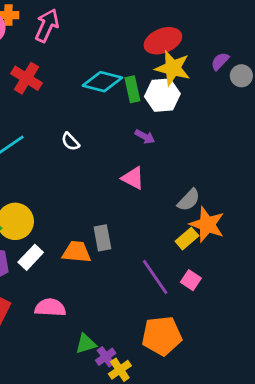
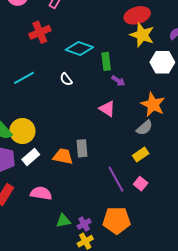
red cross: (27, 78) -> (40, 32), turned 30
cyan diamond: (102, 82) -> (79, 49), moved
green rectangle: (132, 89) -> (106, 61), moved
white hexagon: (162, 95) -> (162, 62), moved
orange star: (207, 224) -> (153, 104), moved
purple cross: (106, 357) -> (84, 224), moved

